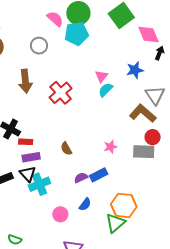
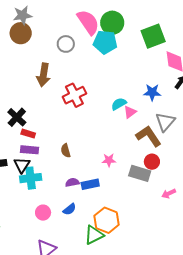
pink semicircle: (55, 19) -> (88, 22), size x1.5
pink triangle: (101, 76) -> (130, 112), moved

